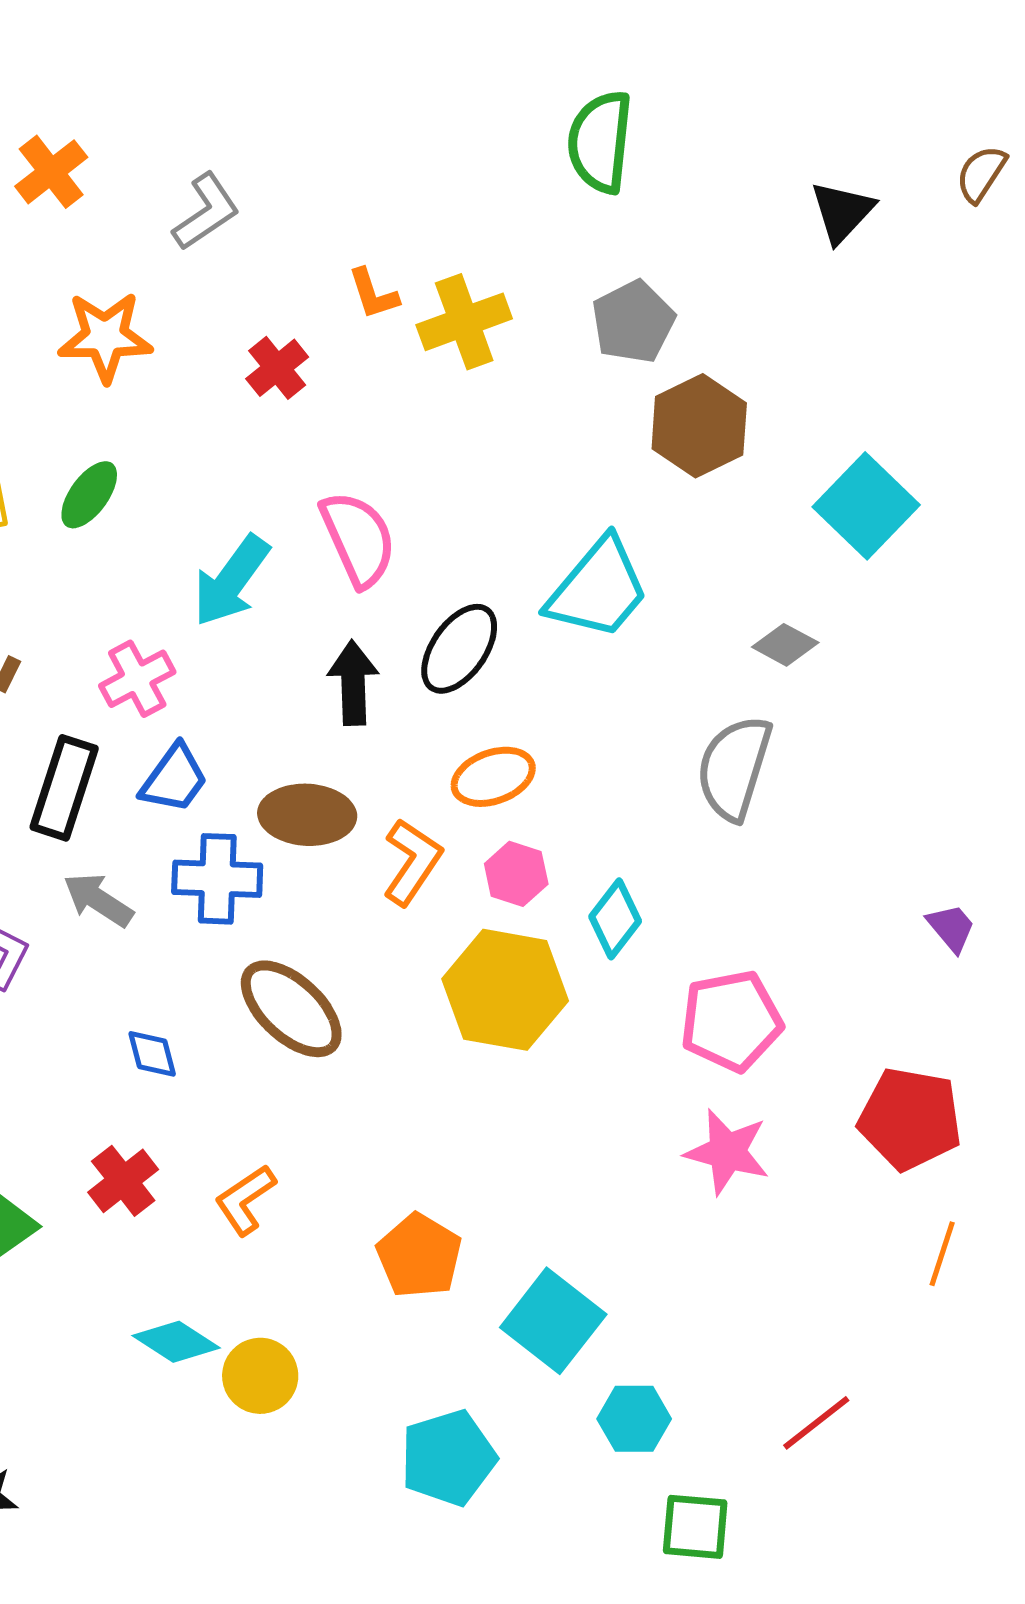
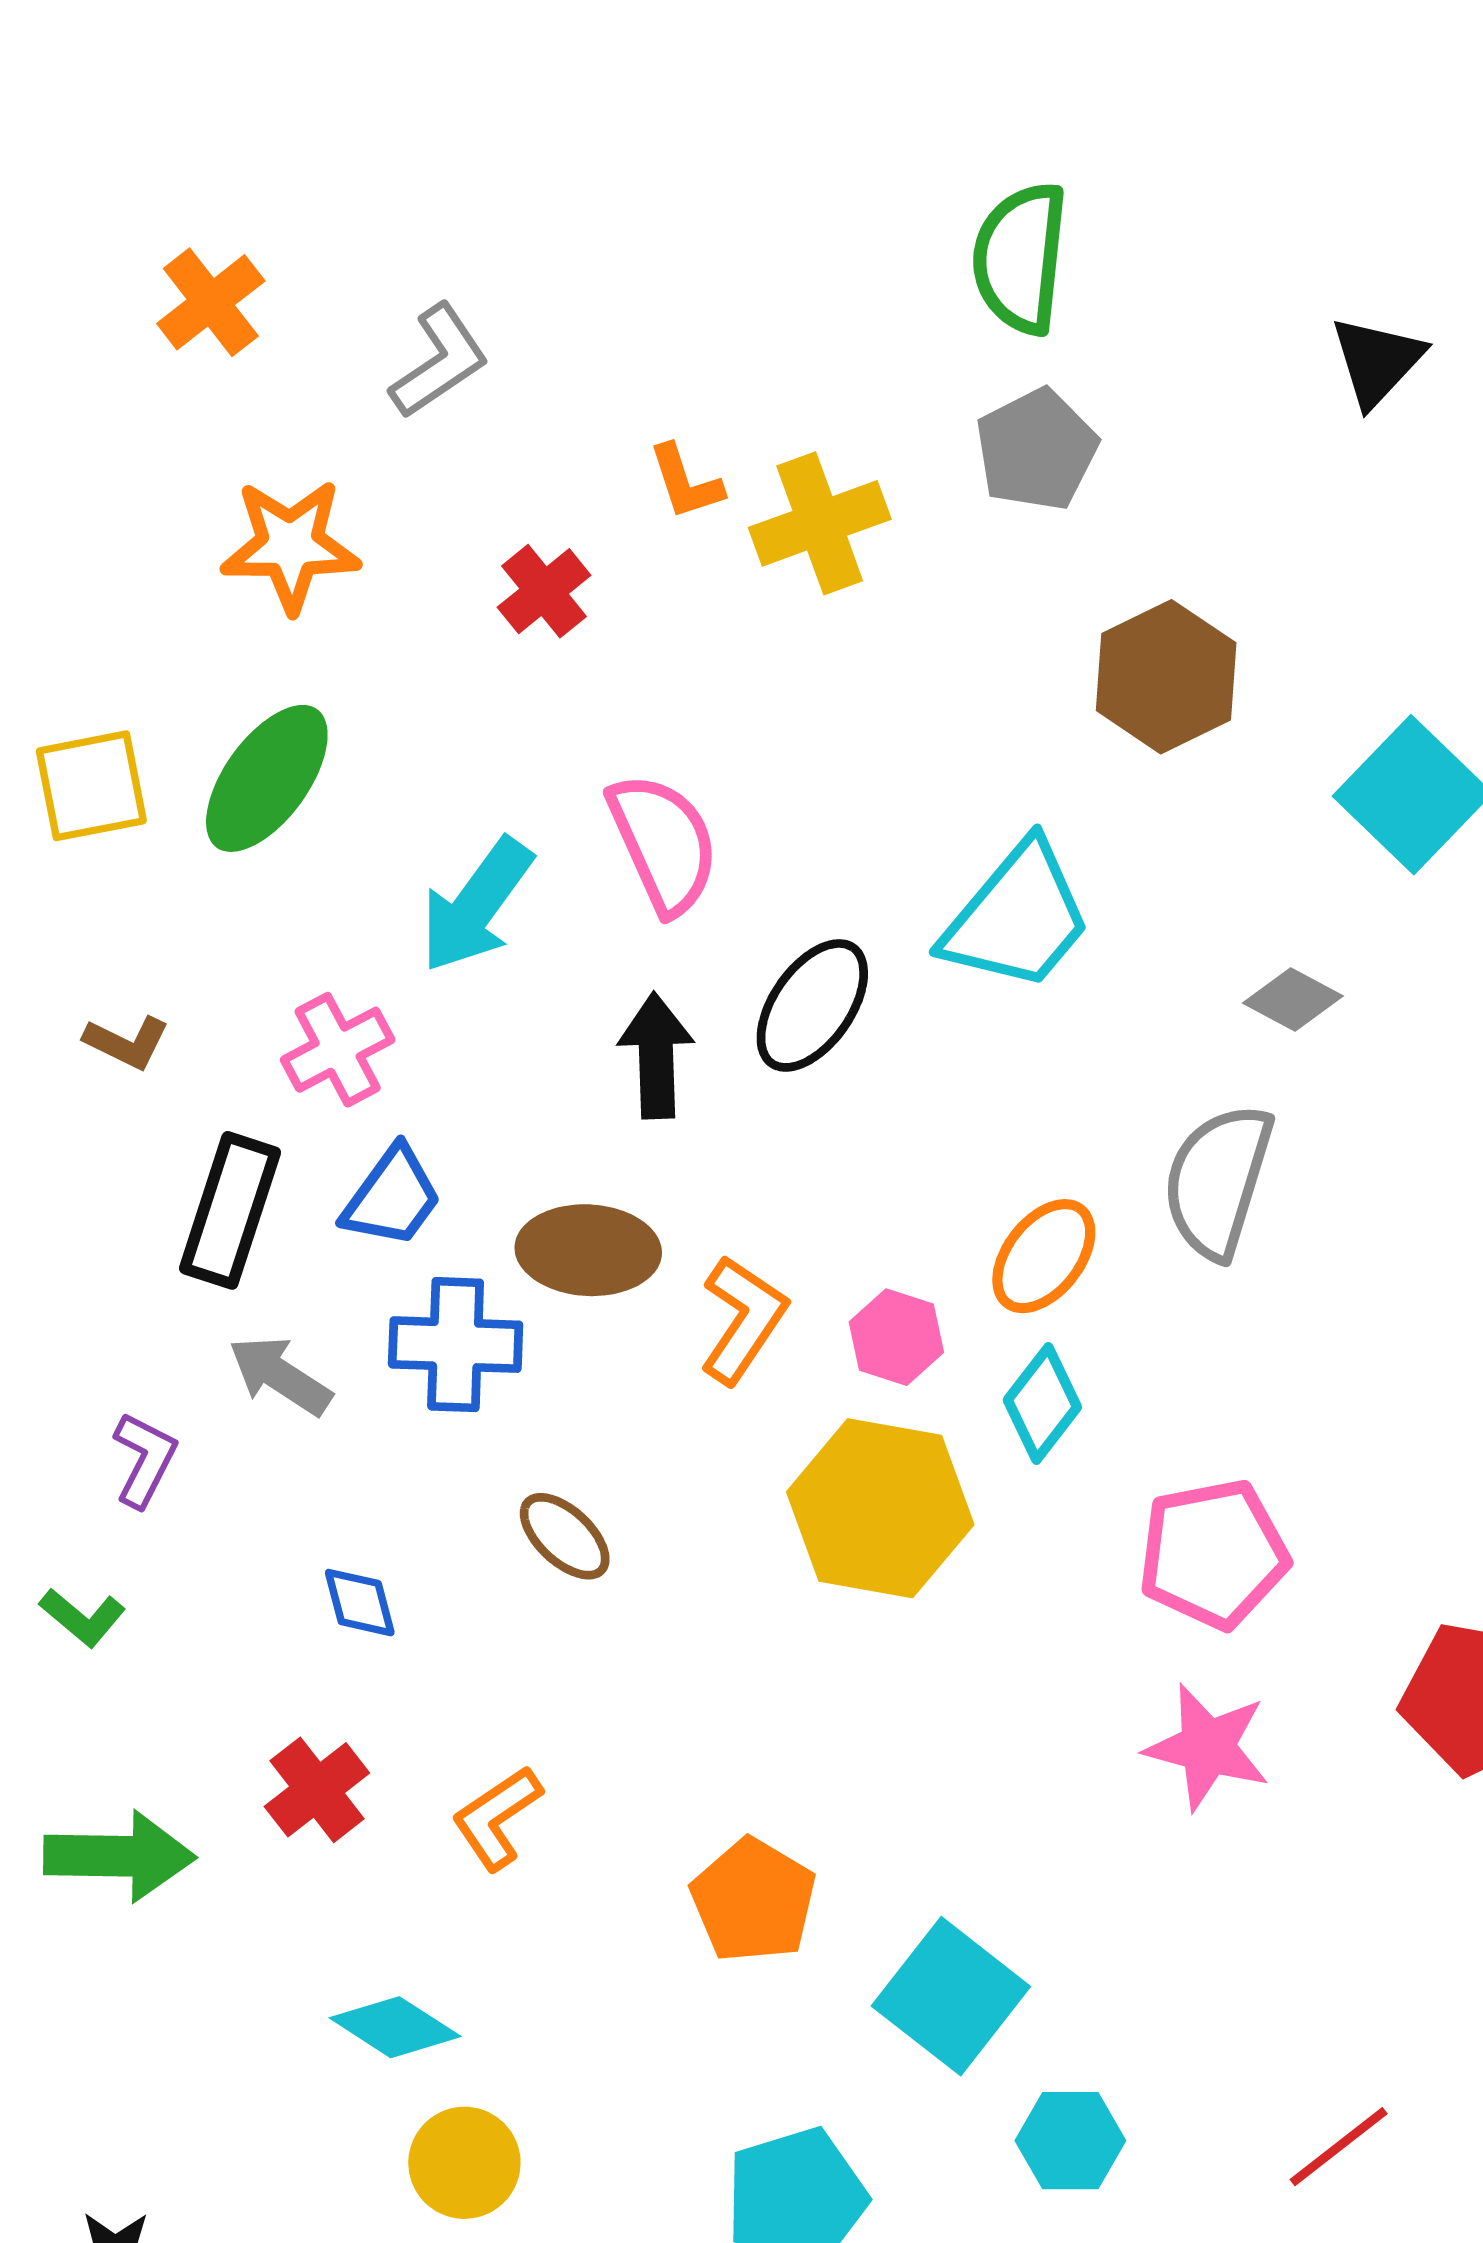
gray pentagon: (633, 322) -> (1036, 450), moved
green ellipse: (89, 495) -> (267, 778), size x1.5
orange ellipse: (493, 777) -> (1044, 1256), moved, turned -32
brown ellipse: (291, 1009) -> (565, 1536), size x0.6
yellow circle: (260, 1376) -> (464, 2163), moved

